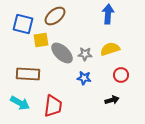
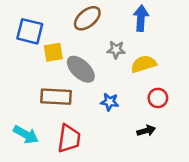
brown ellipse: (55, 16) -> (87, 18), moved
gray star: (85, 54) -> (116, 50), moved
brown rectangle: (28, 74) -> (56, 97), moved

